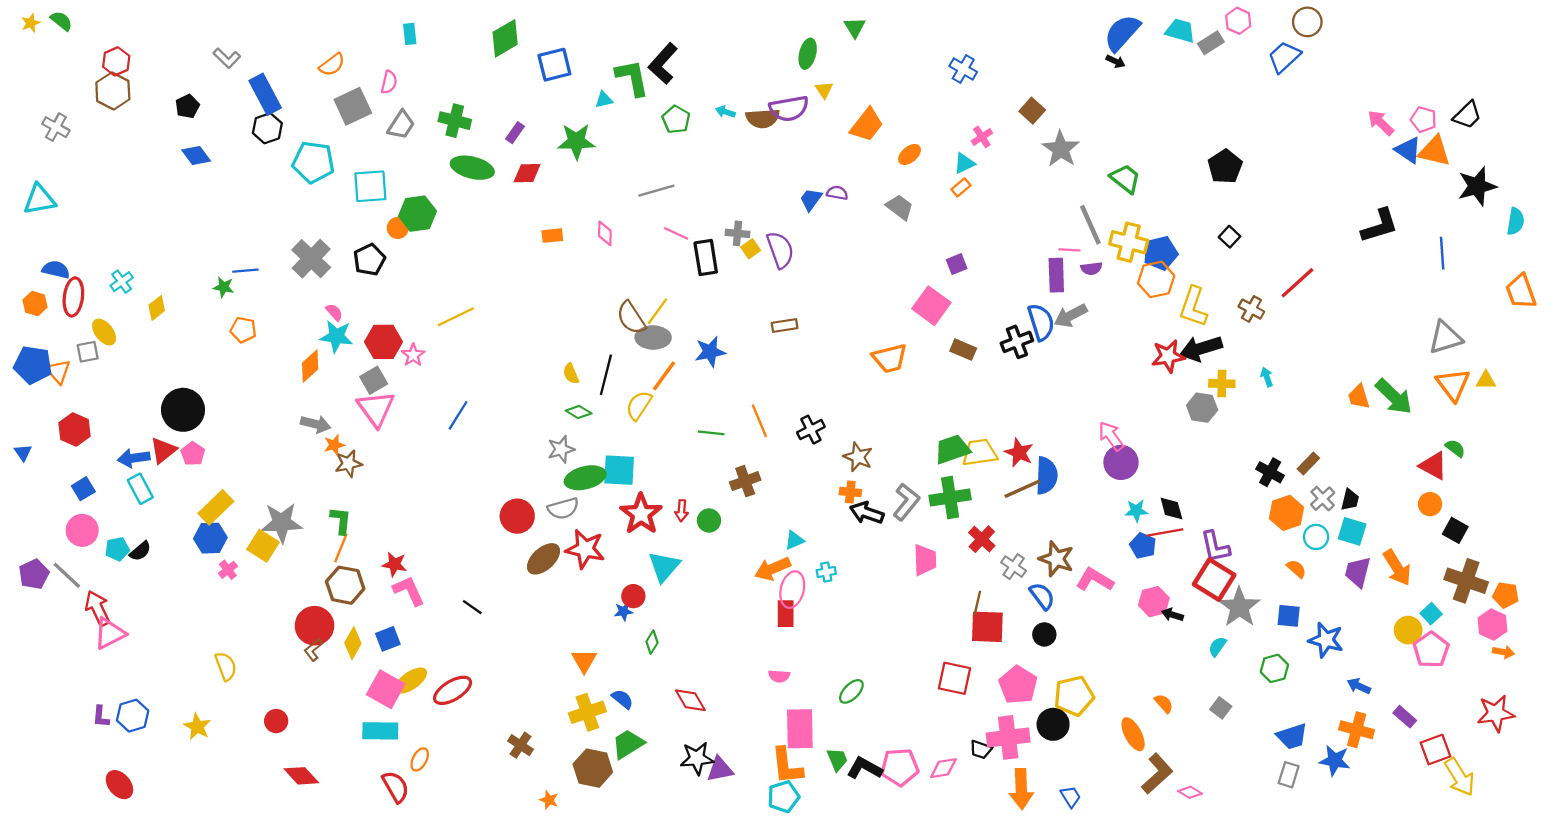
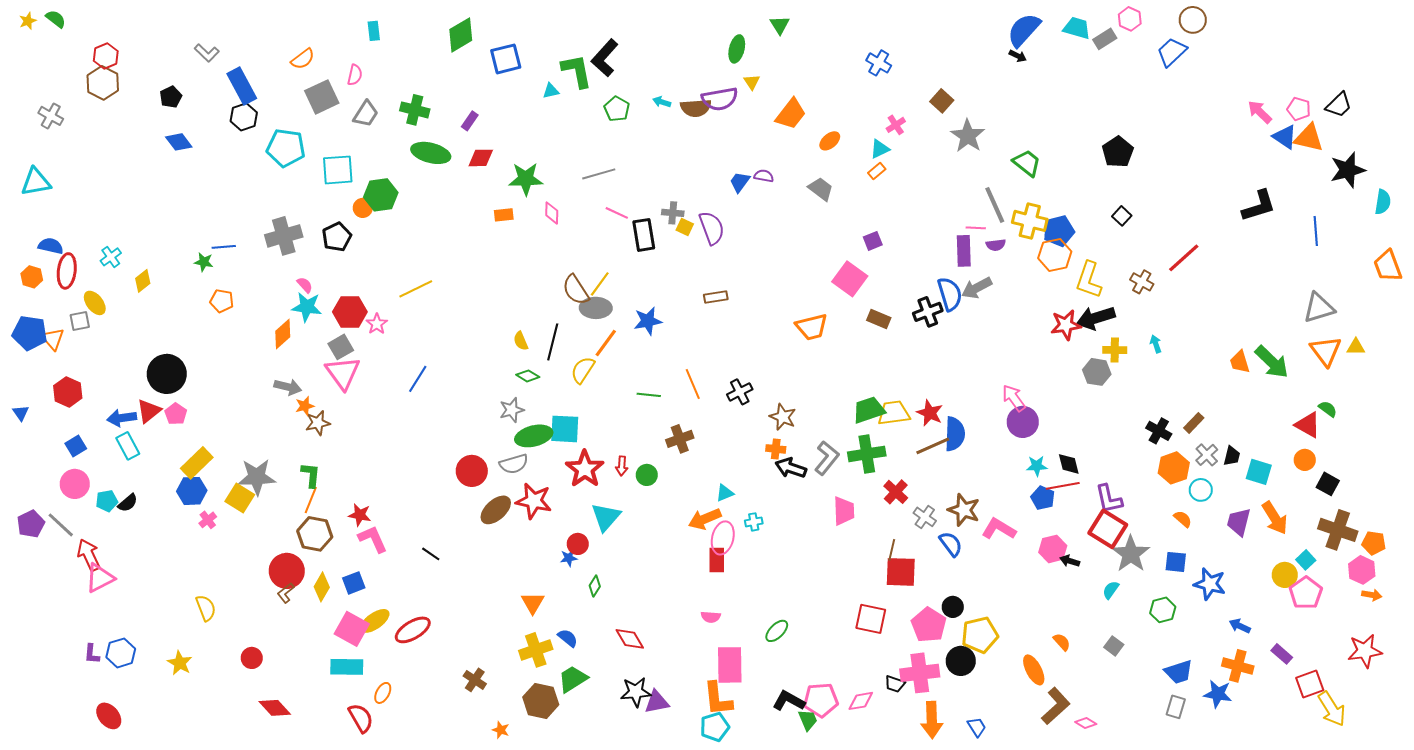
green star: (576, 141) -> (526, 179), moved
yellow square: (751, 249) -> (685, 227), turned -30
gray cross: (311, 259) -> (284, 236), turned 30
cyan square: (1352, 531) -> (1259, 472), moved
black circle: (1044, 634) -> (953, 607), moved
green trapezoid: (837, 759) -> (808, 720), moved

